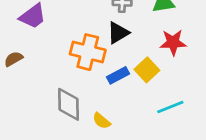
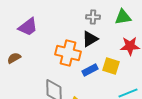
yellow square: (147, 70) -> (111, 66), turned -30

